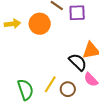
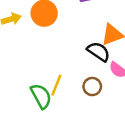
yellow line: (50, 84) -> (56, 85), moved

